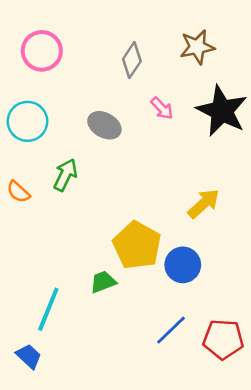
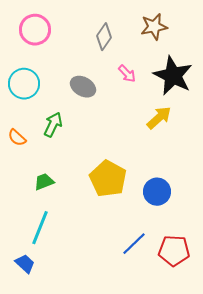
yellow arrow: (204, 204) -> (159, 118), moved
blue circle: (183, 265) -> (157, 192), moved
green trapezoid: (103, 282) -> (44, 182), moved

